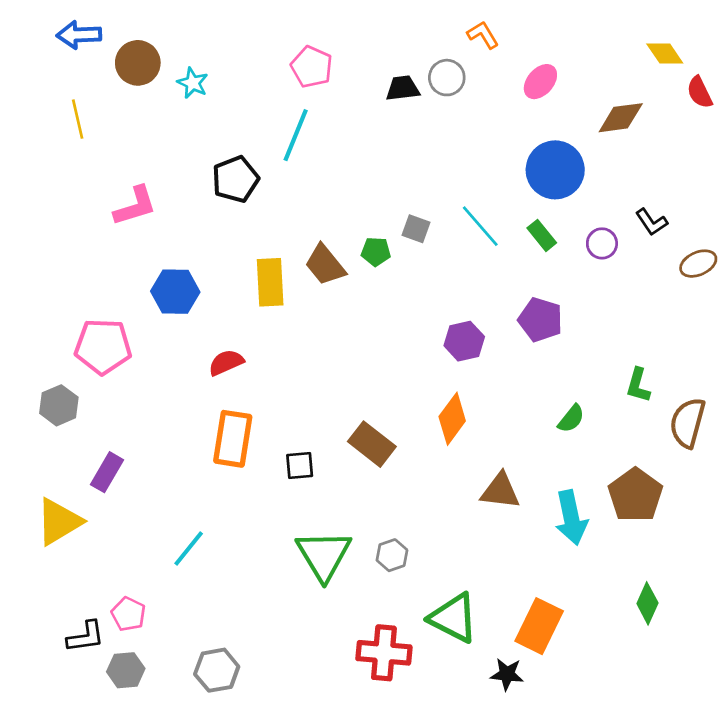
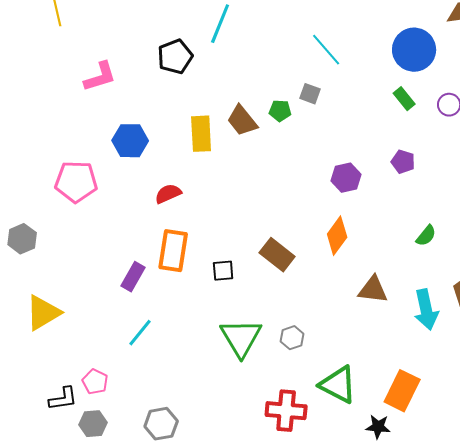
cyan line: (480, 226) -> (326, 50), moved
purple pentagon: (540, 320) -> (403, 162), size x0.7
gray hexagon: (59, 405) -> (22, 239), moved
purple rectangle: (107, 472) -> (133, 277), moved

